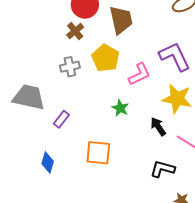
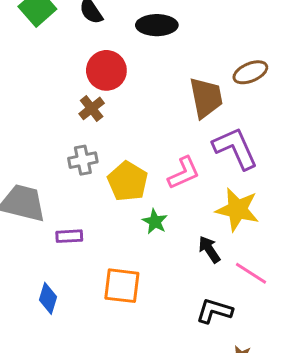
brown trapezoid: (121, 20) -> (206, 98), moved
yellow pentagon: (105, 58) -> (128, 181), moved
purple rectangle: (61, 119) -> (69, 236), turned 48

